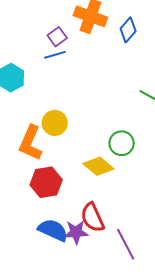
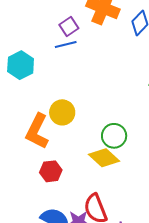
green circle: (122, 143) -> (114, 136), moved
red hexagon: (46, 182) -> (51, 171), size x0.7

